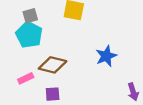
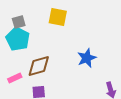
brown diamond: (53, 65) -> (39, 66), turned -30

